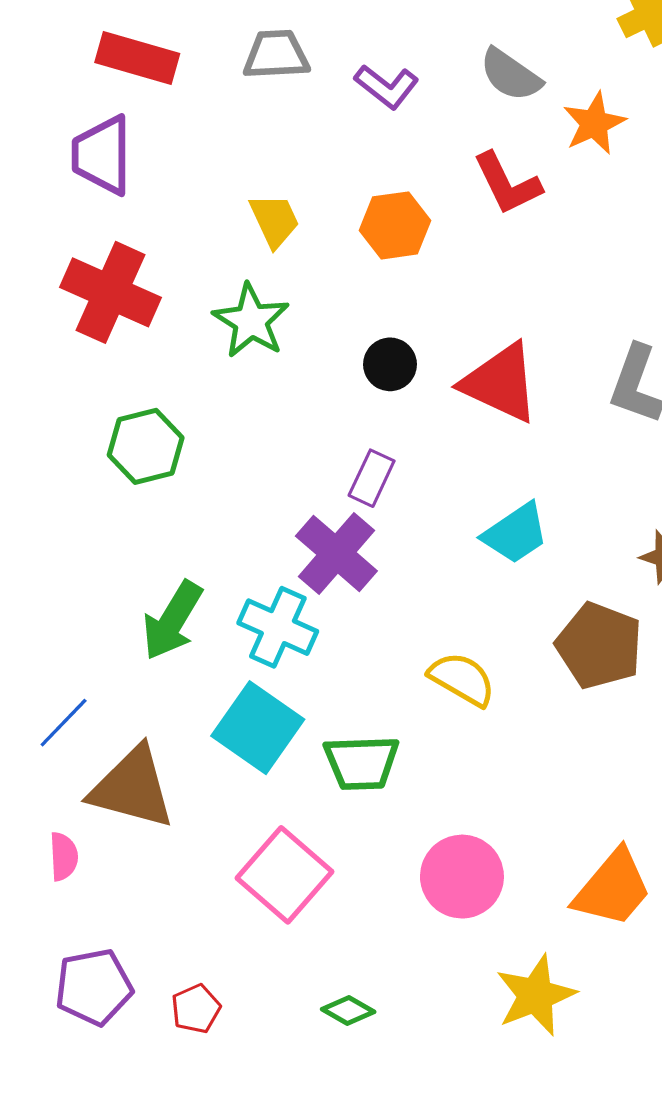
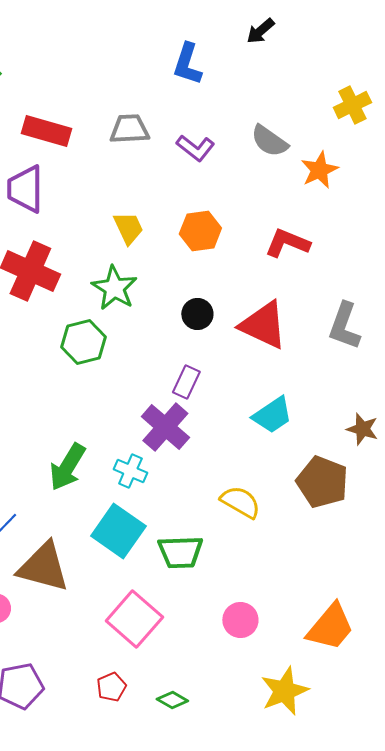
red L-shape: (507, 184) -> (287, 243), moved, turned 138
green hexagon: (146, 446) -> (83, 342), moved
cyan cross: (278, 627) -> (130, 471), size x0.7
pink circle: (462, 877) -> (240, 620), size x0.7
red pentagon: (196, 1009) -> (111, 687), moved

